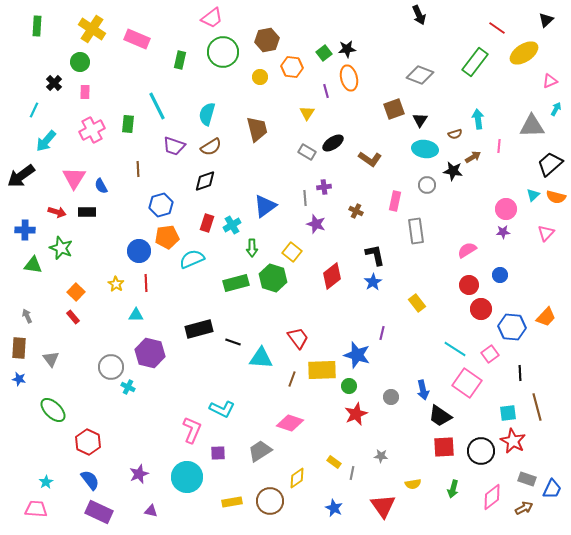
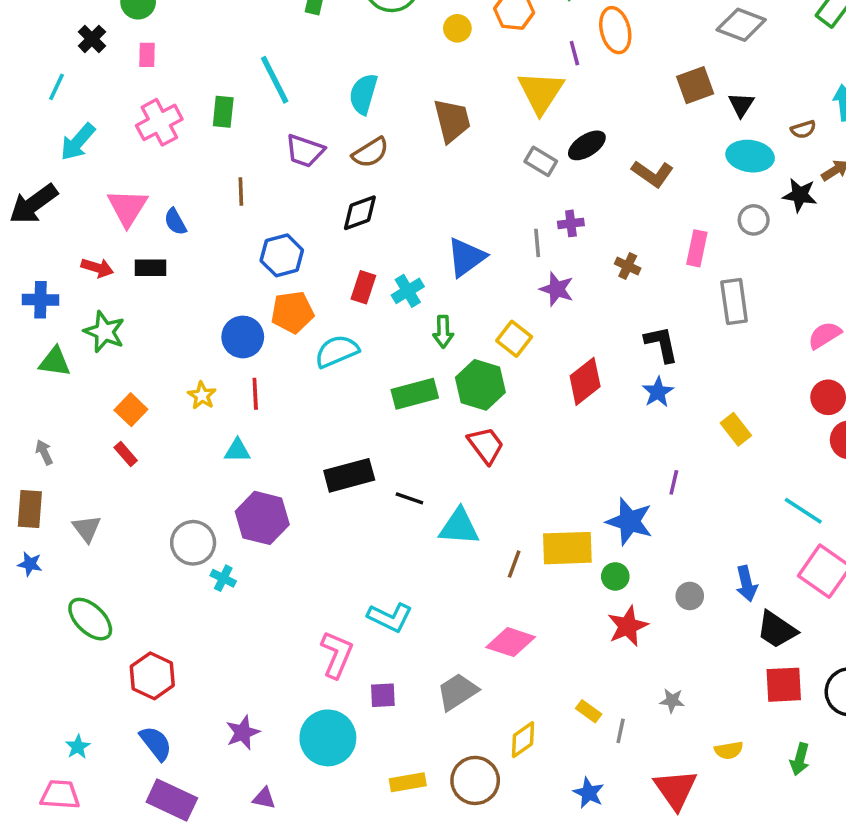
yellow triangle: (307, 113) -> (541, 92), size x1.8
red trapezoid: (298, 338) -> (486, 445), moved

